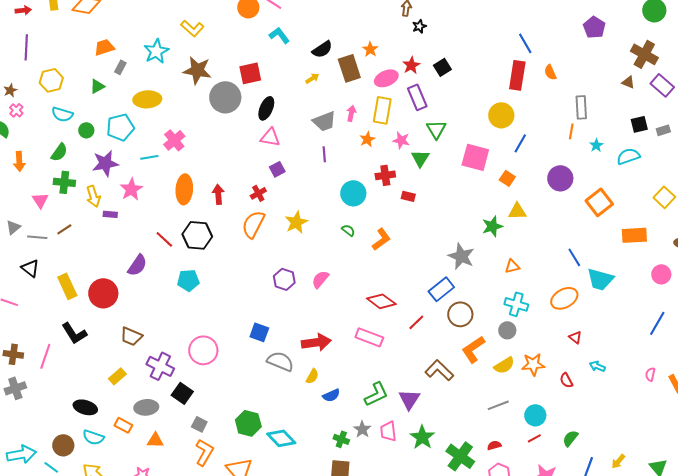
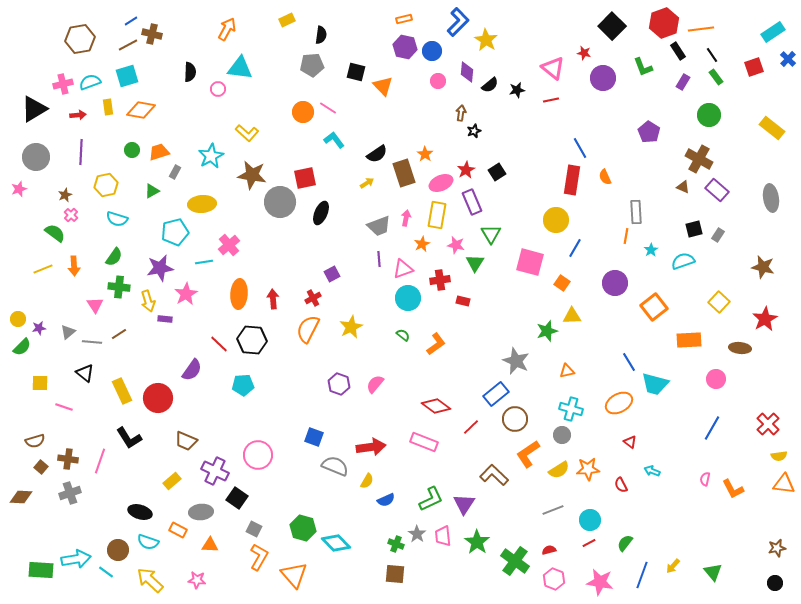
green circle: (86, 130) -> (132, 150), moved
gray rectangle: (663, 130) -> (718, 235), turned -40
pink triangle: (270, 137) -> (403, 269), moved, turned -30

